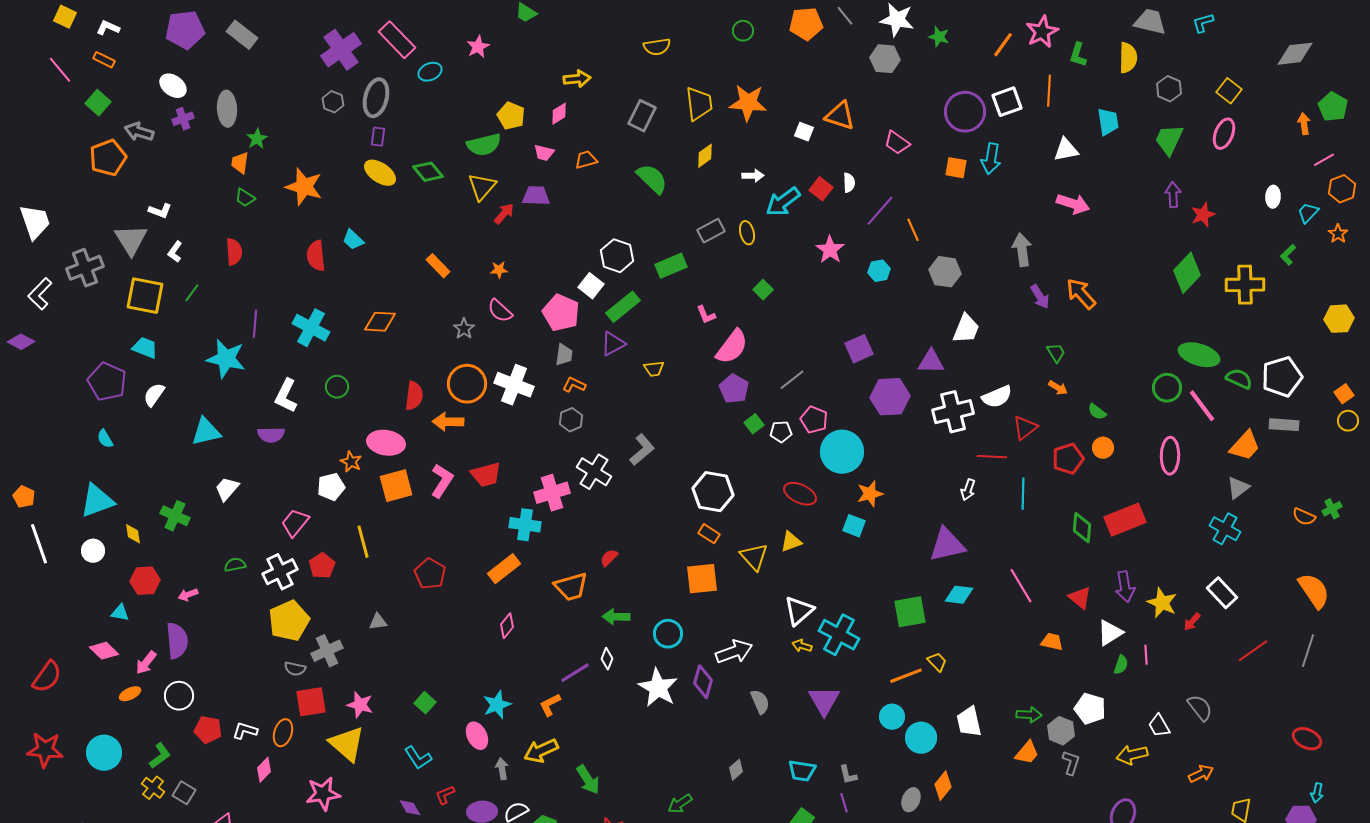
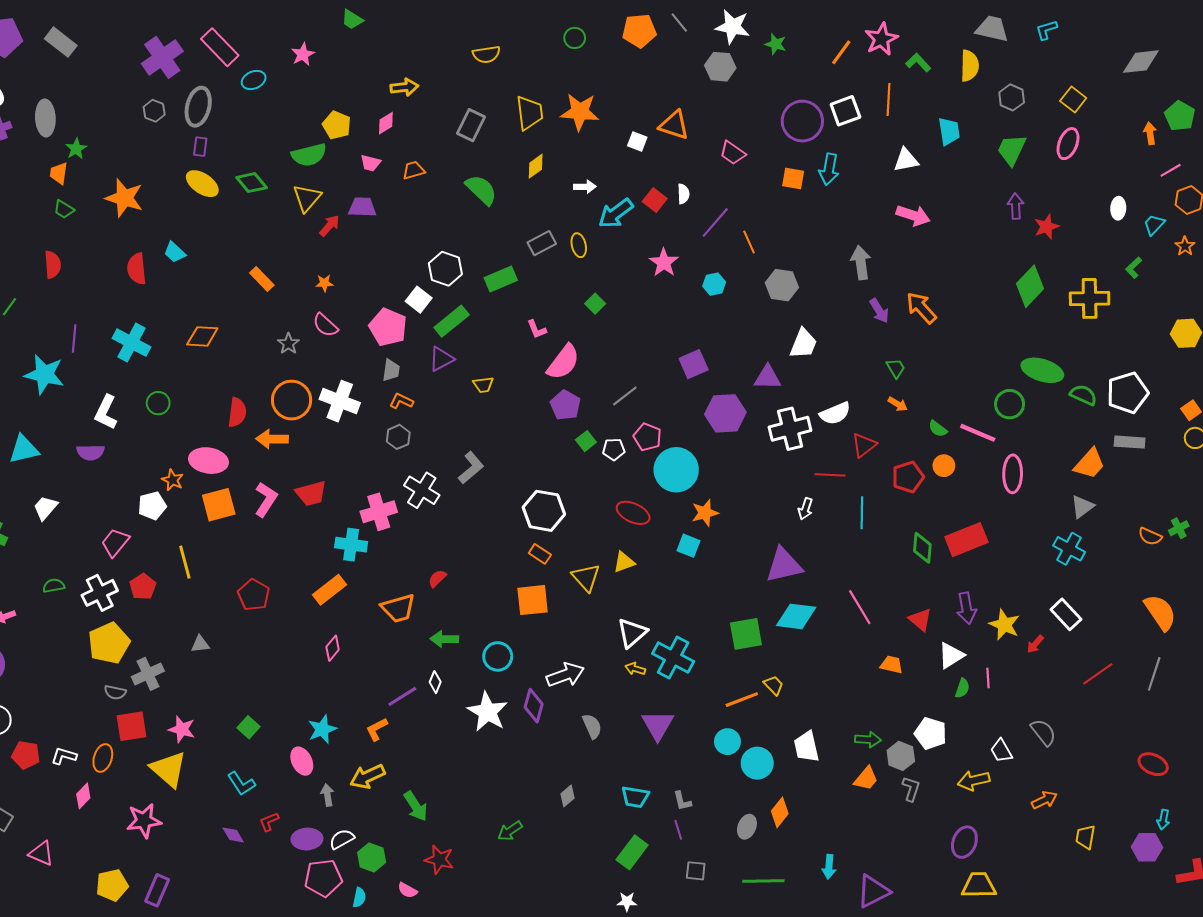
green L-shape: (1078, 55) -> (918, 63), turned 120
pink line: (1202, 406) -> (978, 433), moved, turned -30
cyan diamond: (959, 595) -> (796, 616), size x1.4

